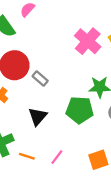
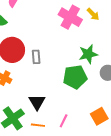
gray rectangle: (40, 78) -> (36, 57), turned 56
black triangle: (38, 116) -> (37, 102), moved

